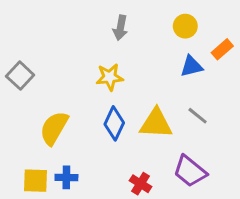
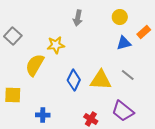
gray square: (20, 76) -> (13, 36), moved
yellow star: (110, 77) -> (56, 45), moved
yellow semicircle: (54, 128) -> (35, 65), moved
yellow square: (36, 181) -> (13, 95), moved

